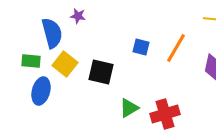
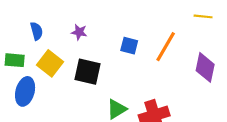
purple star: (78, 16) -> (79, 32), moved
blue semicircle: (52, 33) -> (36, 31), size x0.6

